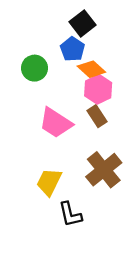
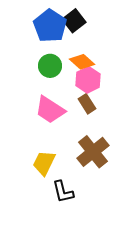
blue pentagon: (72, 49) -> (50, 26), moved, size x1.5
green circle: (35, 68) -> (50, 66), moved

